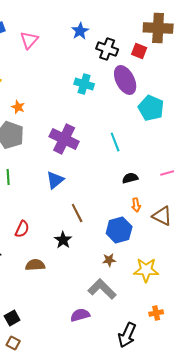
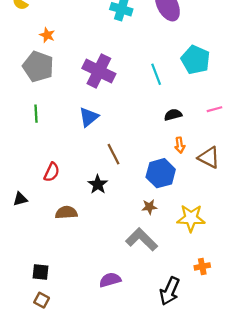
cyan pentagon: (151, 108) -> (195, 60), moved
purple semicircle: (80, 315) -> (110, 280), moved
black square: (12, 318) -> (40, 272), turned 35

